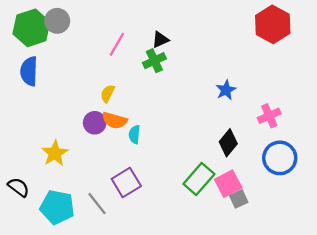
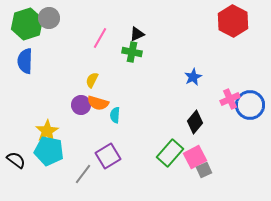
green cross: (154, 61) -> (132, 52), turned 36
blue circle: (280, 158) -> (250, 105), moved
gray line: (97, 204) -> (83, 174), turned 75
cyan pentagon: (57, 207) -> (49, 151), moved

